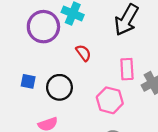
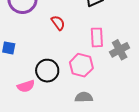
black circle: (59, 87) -> (47, 71), moved

